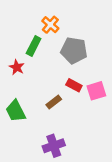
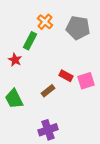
gray pentagon: (74, 50) -> (78, 28), moved

